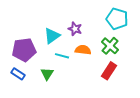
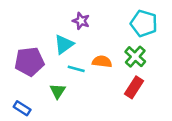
purple star: (75, 29) -> (81, 21), moved
blue rectangle: (18, 74) -> (22, 108), moved

